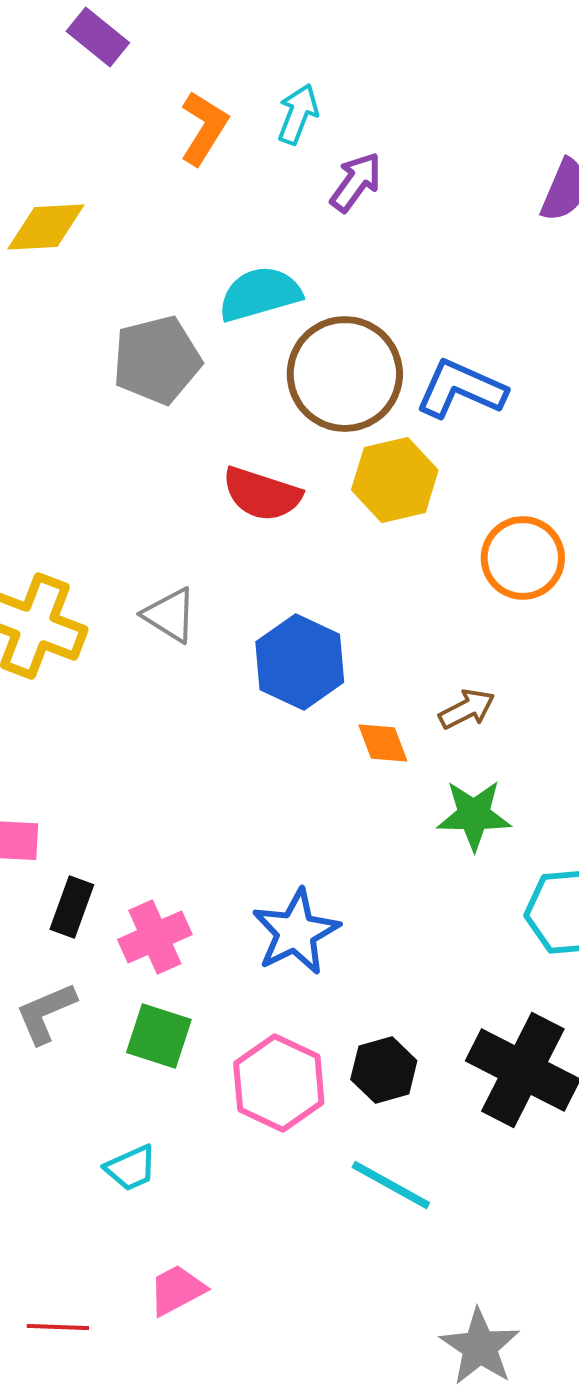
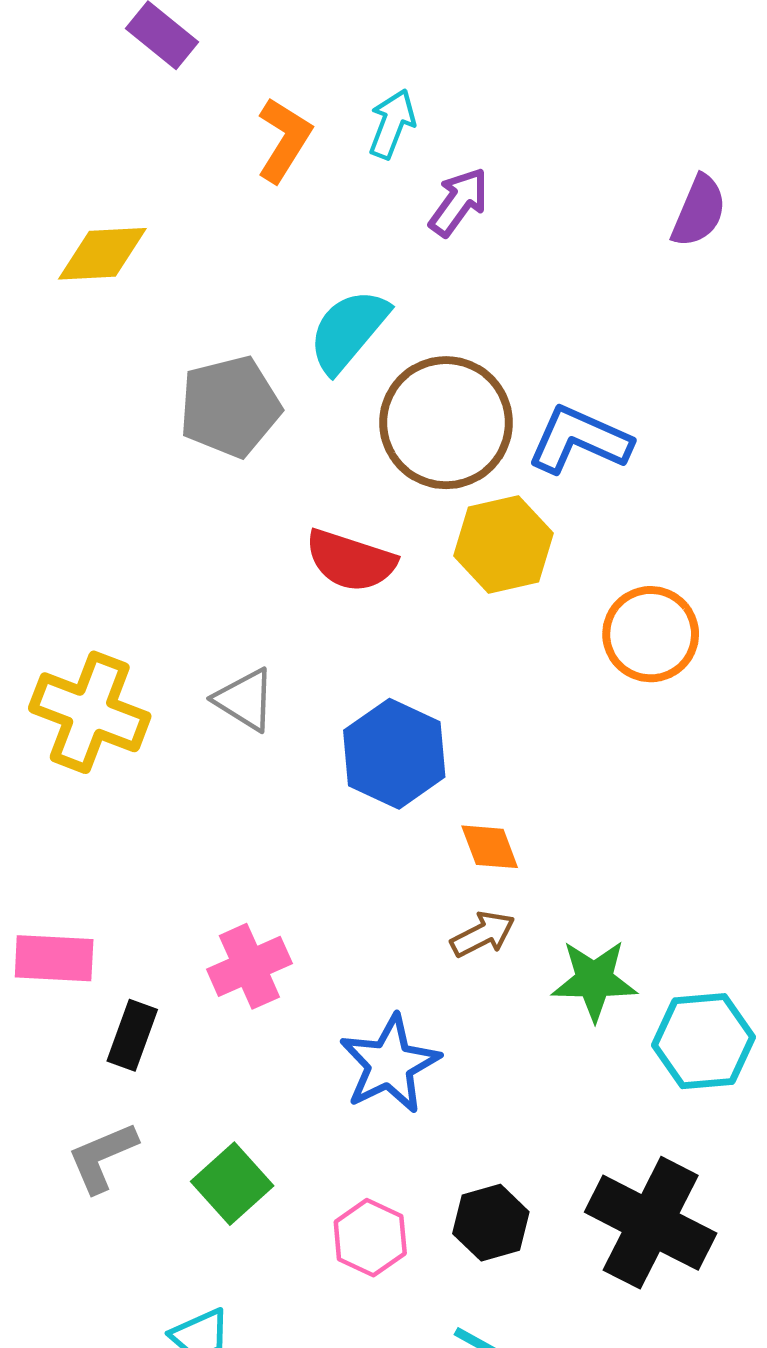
cyan semicircle: (260, 294) -> (348, 331), turned -34
brown arrow: (467, 709) -> (483, 934), moved
green star: (474, 815) -> (594, 980), moved
pink cross: (155, 937) -> (249, 966), moved
green square: (159, 1036) -> (232, 1184), turned 30
pink hexagon: (279, 1083) -> (370, 1238), size x0.7

